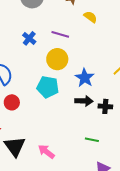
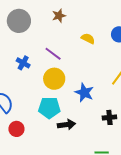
yellow semicircle: (90, 17) -> (88, 39), moved
purple line: (60, 34) -> (53, 54), turned 30
black arrow: (84, 101) -> (66, 125), moved

